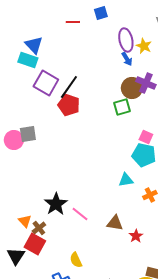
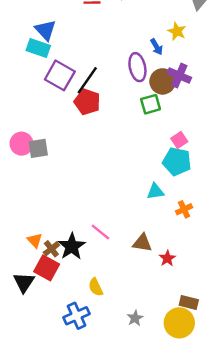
purple ellipse: (126, 40) -> (137, 67), moved
gray square: (28, 134) -> (38, 148), moved
pink square: (146, 137) -> (179, 140), turned 32
black star: (56, 204) -> (72, 246), moved

